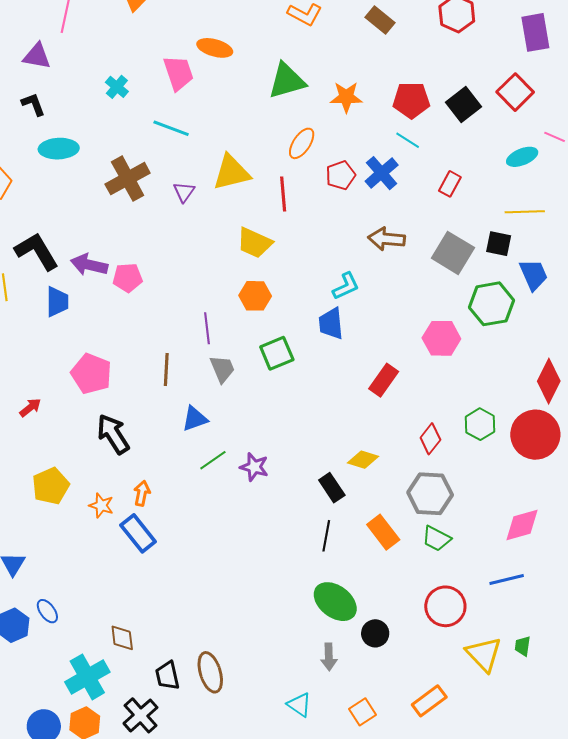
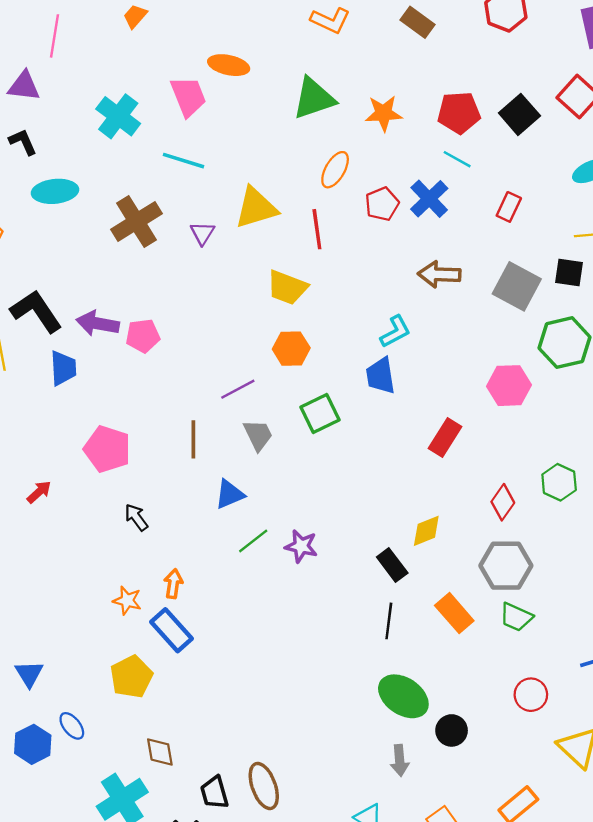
cyan cross: (117, 87) -> (118, 116), size x1.6
purple line: (207, 328) -> (238, 389), turned 72
black arrow: (113, 434) -> (136, 517), size x0.6
yellow diamond: (363, 460) -> (426, 531), turned -36
yellow pentagon: (51, 486) -> (131, 677), moved
red circle: (445, 606) -> (531, 695), size x0.7

